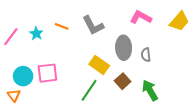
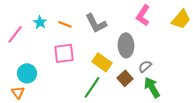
pink L-shape: (141, 17) -> (143, 15), turned -85
cyan star: (36, 33) -> (40, 22), moved
gray semicircle: (146, 55) -> (145, 66), moved, turned 56
pink square: (47, 73) -> (64, 53), moved

